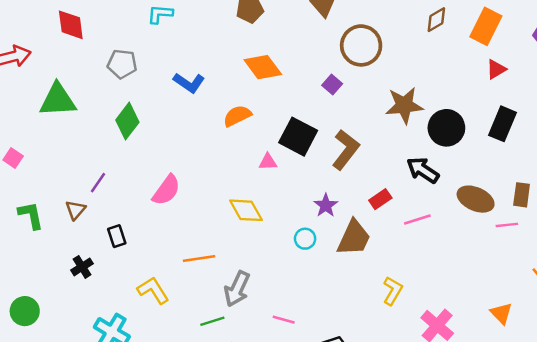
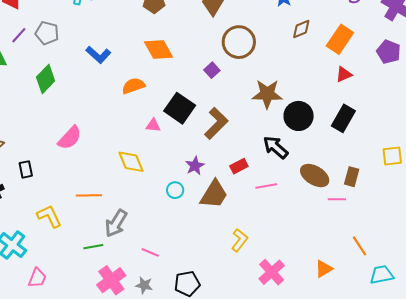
purple line: (98, 183) -> (19, 35), moved
orange triangle: (501, 313) -> (324, 269), turned 36

